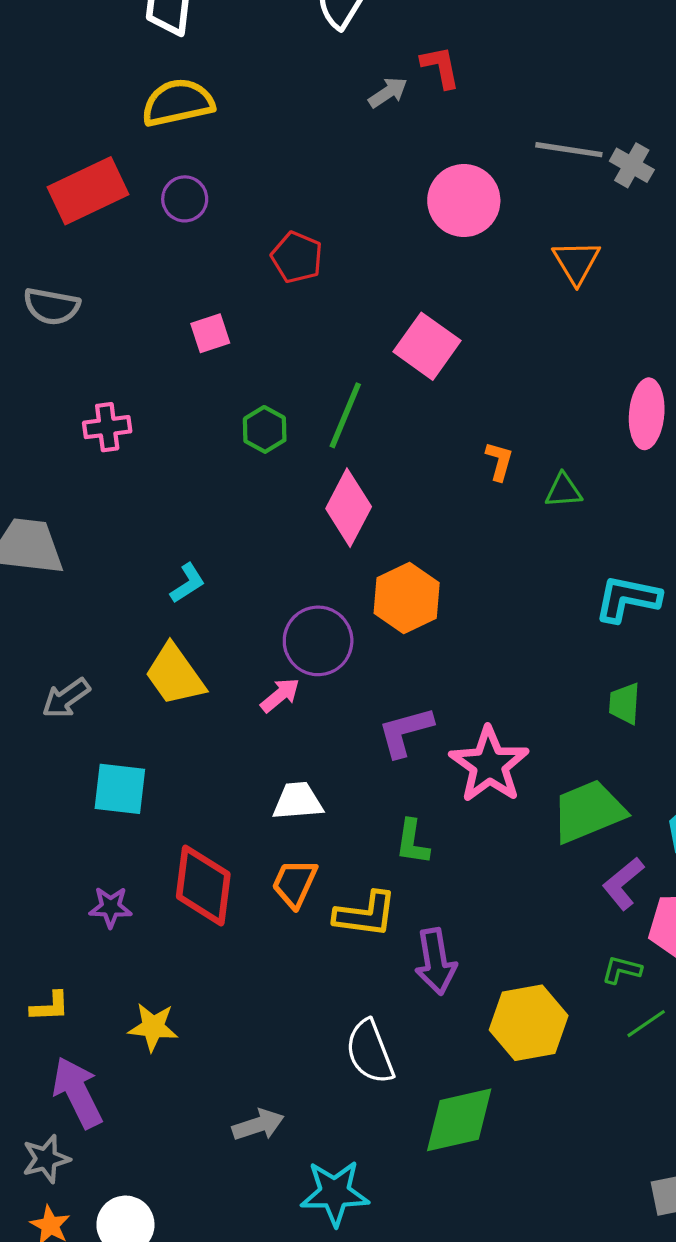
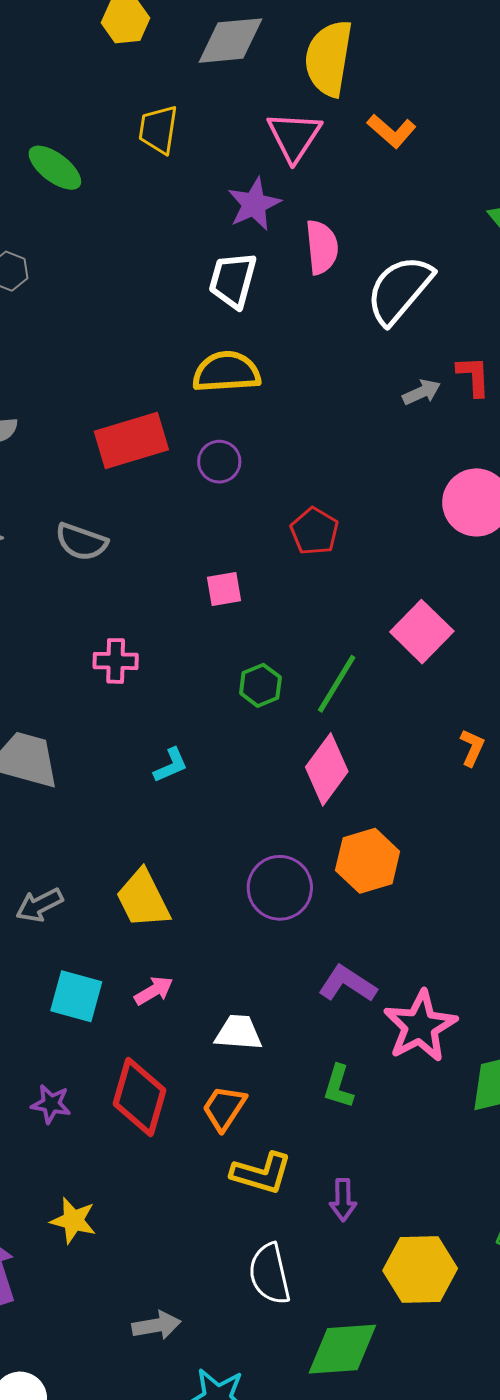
cyan L-shape: (188, 583) -> (171, 765), moved
pink arrow: (280, 695) -> (154, 991), moved
purple L-shape: (405, 732) -> (347, 984), turned 40
yellow L-shape: (365, 914) -> (261, 1173), moved
purple arrow: (436, 962) -> (343, 1200), size x0.7

